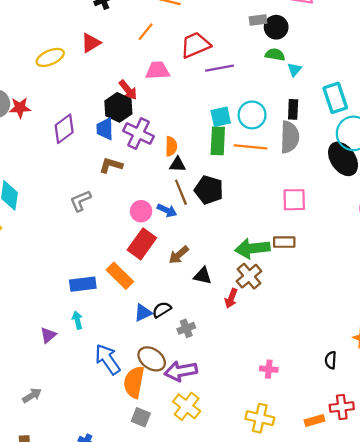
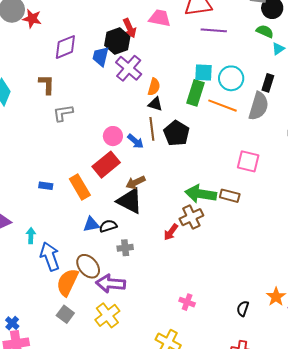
brown L-shape: (111, 165) -> (47, 84), moved, turned 60
black triangle: (203, 276) -> (130, 201), moved, size x1.6
blue rectangle: (83, 284) -> (46, 186), size x0.6
cyan arrow: (77, 320) -> (31, 235), moved

